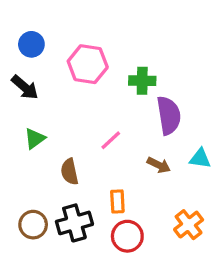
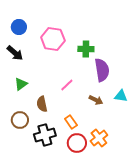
orange rectangle: (117, 201) -> (71, 122), turned -32
brown circle: (33, 225) -> (20, 120), moved
orange cross: (189, 225) -> (99, 138), moved

